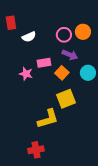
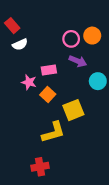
red rectangle: (11, 23) -> (12, 26), turned -32
white semicircle: (29, 37) -> (20, 44), moved
orange square: (62, 73) -> (48, 94), moved

